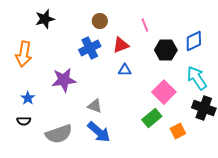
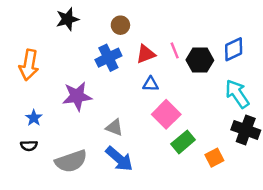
black star: (45, 19) -> (67, 19), moved
pink line: (145, 25) -> (175, 50), moved
pink square: (164, 92) -> (166, 114), moved

